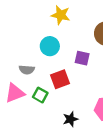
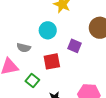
green square: (40, 95) -> (32, 81), moved

